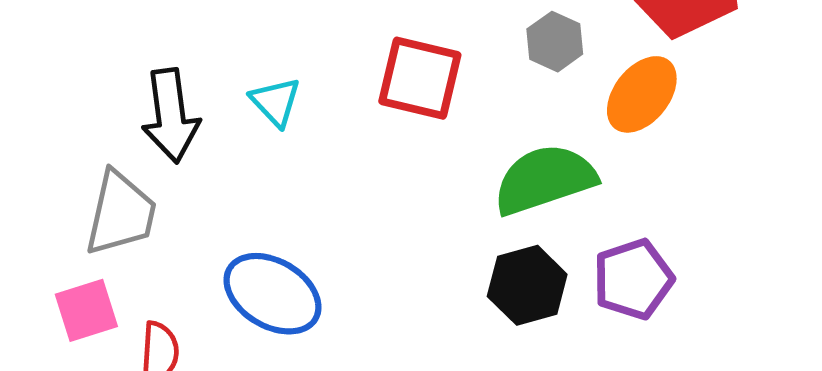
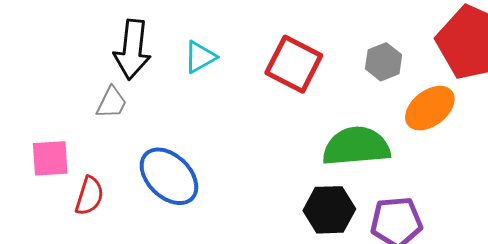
cyan triangle: (276, 102) -> (200, 57), turned 30
gray trapezoid: (121, 213) -> (112, 103), moved, size x0.6

